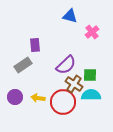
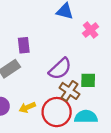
cyan semicircle: (91, 95) -> (86, 117), moved
yellow arrow: (38, 98) -> (27, 107), turned -32

